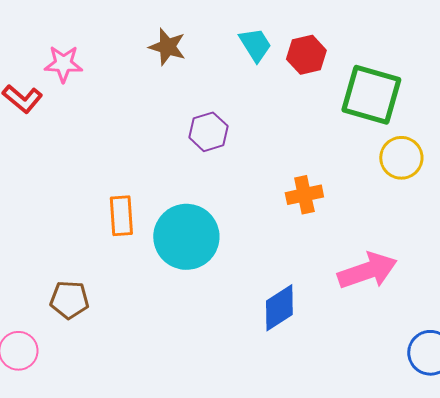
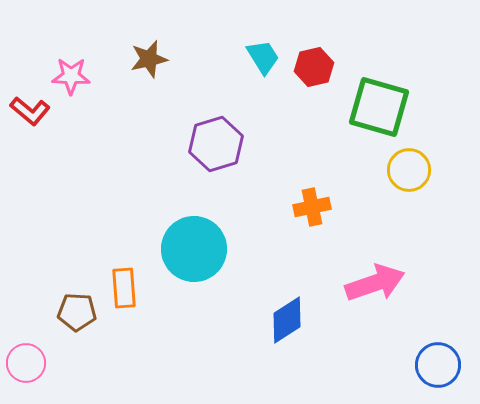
brown star: (167, 47) -> (149, 59), moved, turned -30
purple hexagon: (208, 132) -> (216, 144), size x1.4
orange rectangle: (121, 216) -> (124, 288), moved

